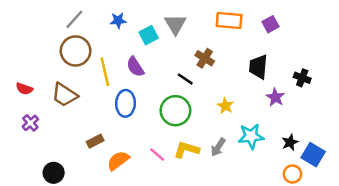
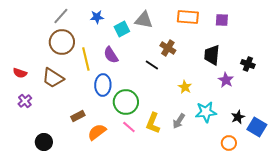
gray triangle: (175, 24) -> (144, 20), turned -48
purple square: (270, 24) -> (222, 20), turned 32
green circle: (175, 111) -> (126, 102), moved
yellow L-shape: (186, 150) -> (153, 123), turned -85
orange circle: (292, 174) -> (229, 143), moved

